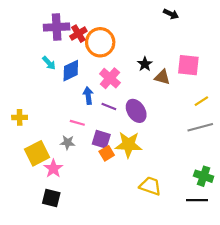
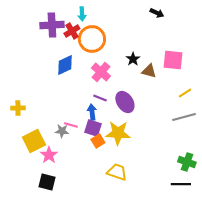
cyan arrow: (49, 63) -> (82, 14), moved, turned 40
blue arrow: (88, 96) -> (92, 112), moved
pink line: (77, 123) -> (71, 125), moved
yellow trapezoid: (150, 186) -> (117, 172), moved

